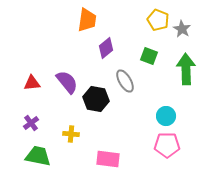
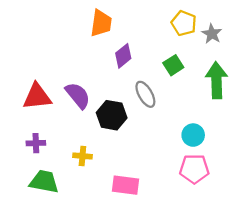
green square: (149, 56) -> (173, 65), turned 36
red triangle: (32, 83) -> (37, 97), size x1.5
purple cross: (31, 123) -> (36, 143), turned 35

